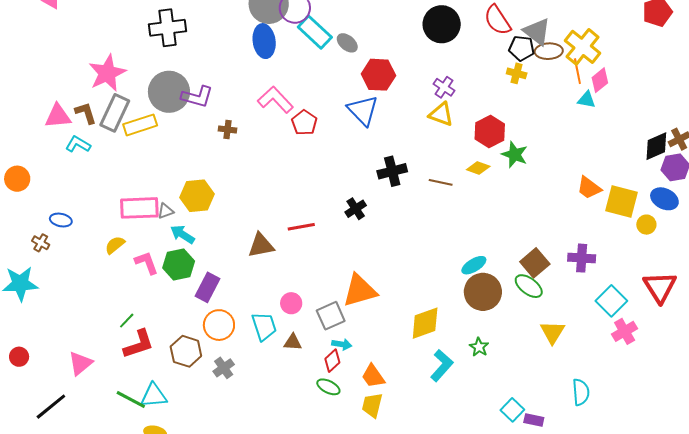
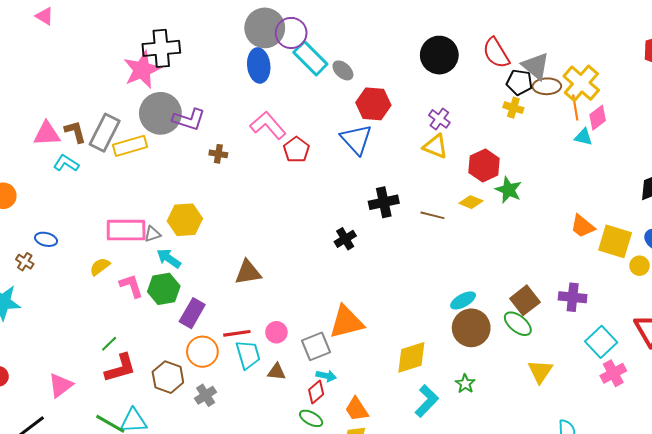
pink star: (107, 73) -> (142, 70), moved
red line: (301, 227) -> (237, 333), moved

